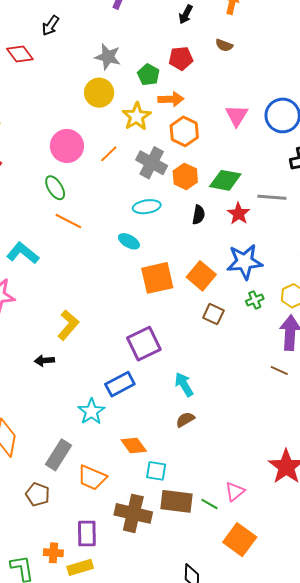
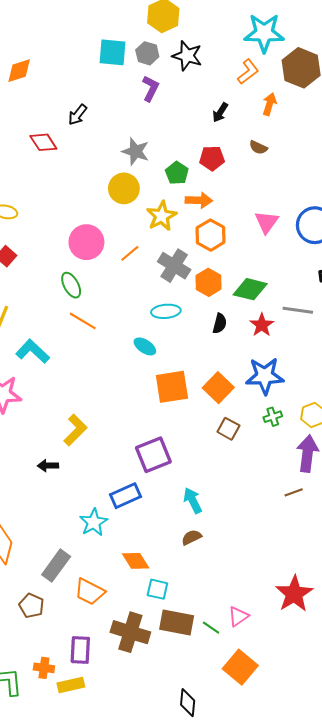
brown line: (279, 370) -> (294, 492), turned -48

